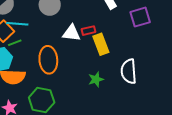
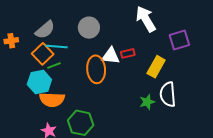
yellow rectangle: (101, 44) -> (156, 67), moved, turned 50
orange ellipse: (48, 60) -> (96, 69), moved
green star: (96, 79) -> (147, 102), moved

